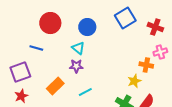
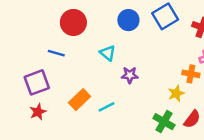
blue circle: (87, 27) -> (128, 20), moved
purple star: (76, 66) -> (130, 75), moved
cyan line: (85, 92) -> (106, 107), moved

